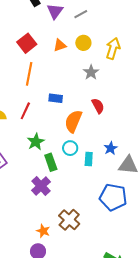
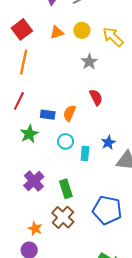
yellow arrow: (113, 48) -> (113, 37), turned -65
blue rectangle: (56, 98) -> (48, 115), moved
orange semicircle: (73, 121) -> (69, 113), size x0.7
green rectangle: (51, 162) -> (66, 189), moved
blue pentagon: (113, 197) -> (107, 210), moved

